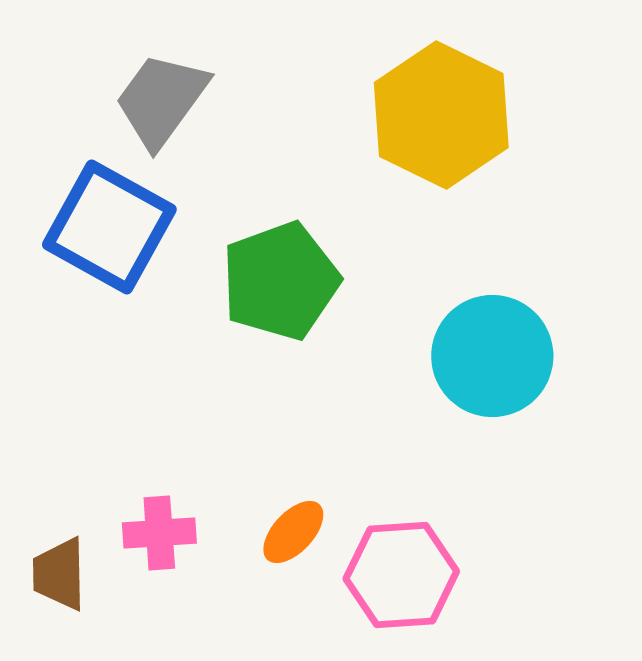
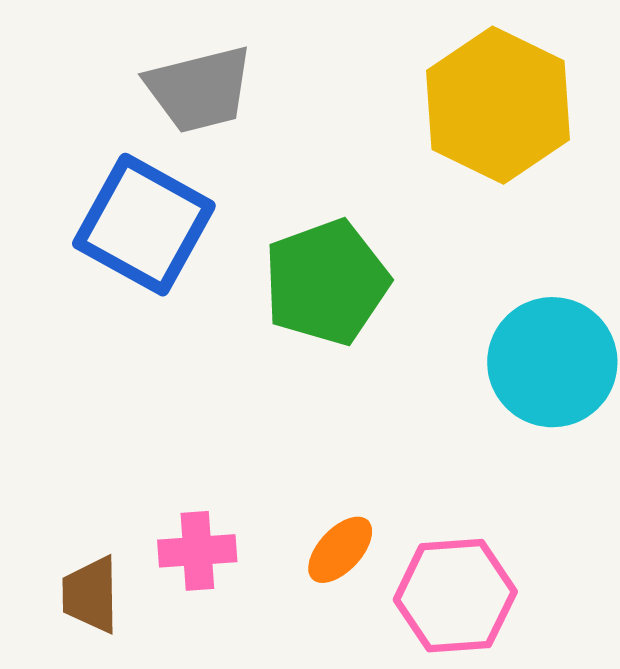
gray trapezoid: (161, 100) -> (199, 89), turned -140

